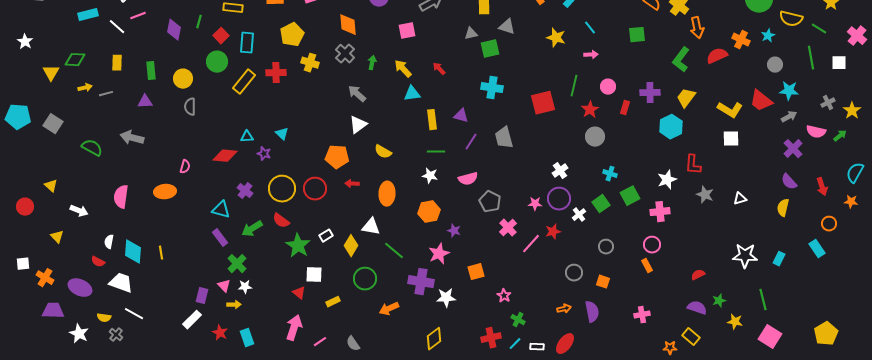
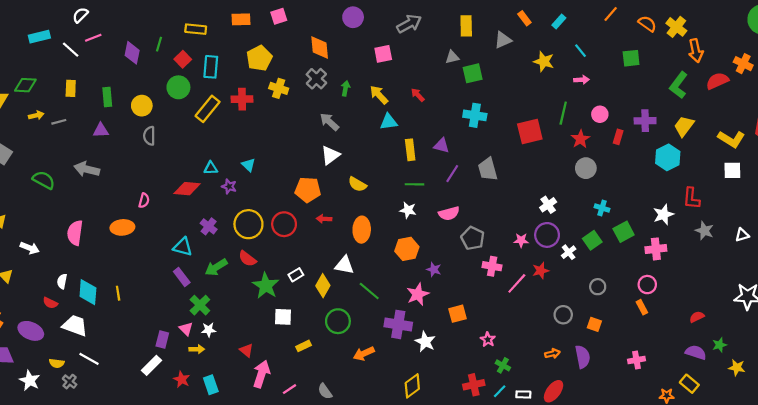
gray triangle: (507, 27) -> (503, 40), moved, turned -42
pink cross: (508, 228) -> (492, 266), turned -36
red triangle: (299, 293) -> (246, 350), moved
white star: (446, 298) -> (425, 342), turned 30

